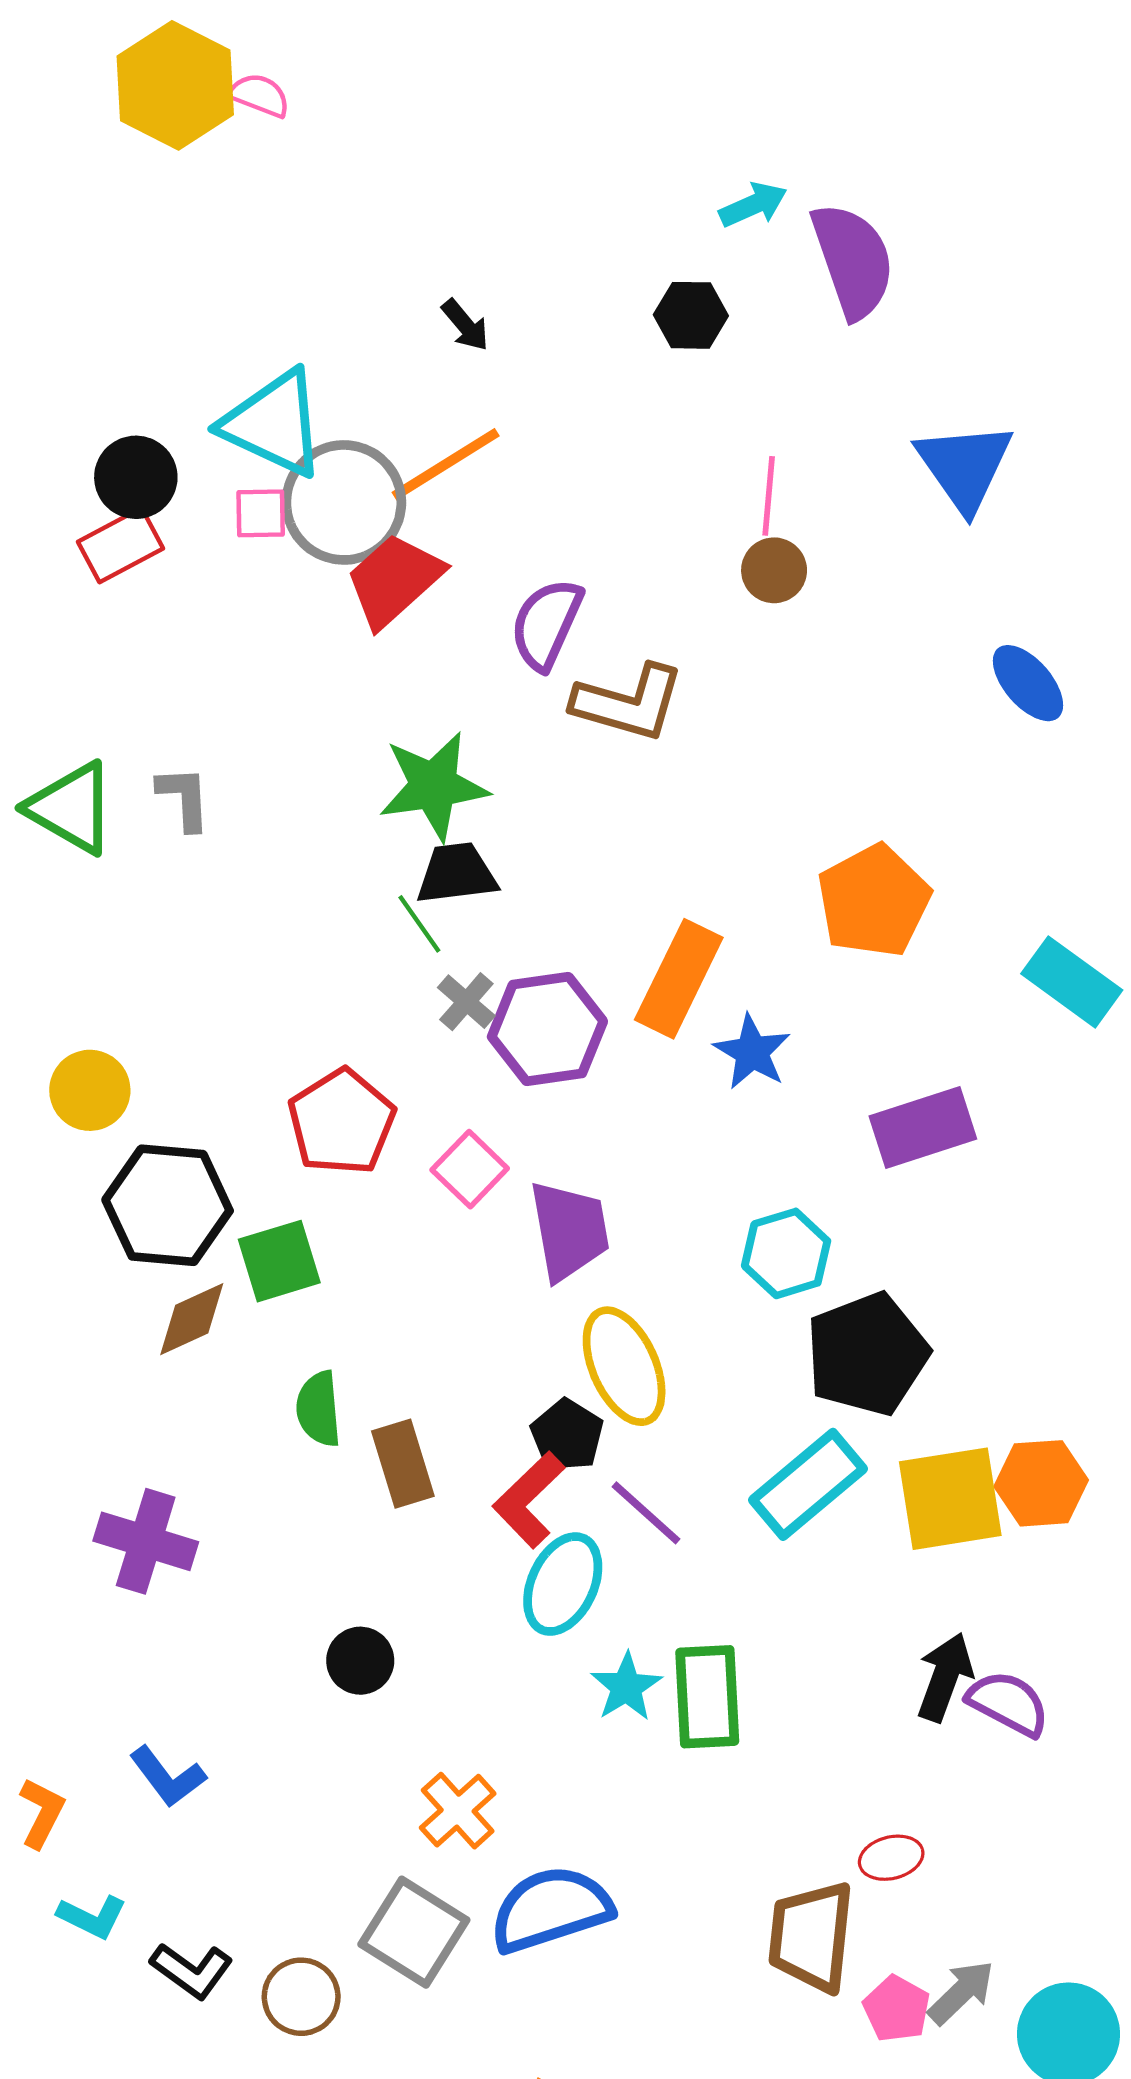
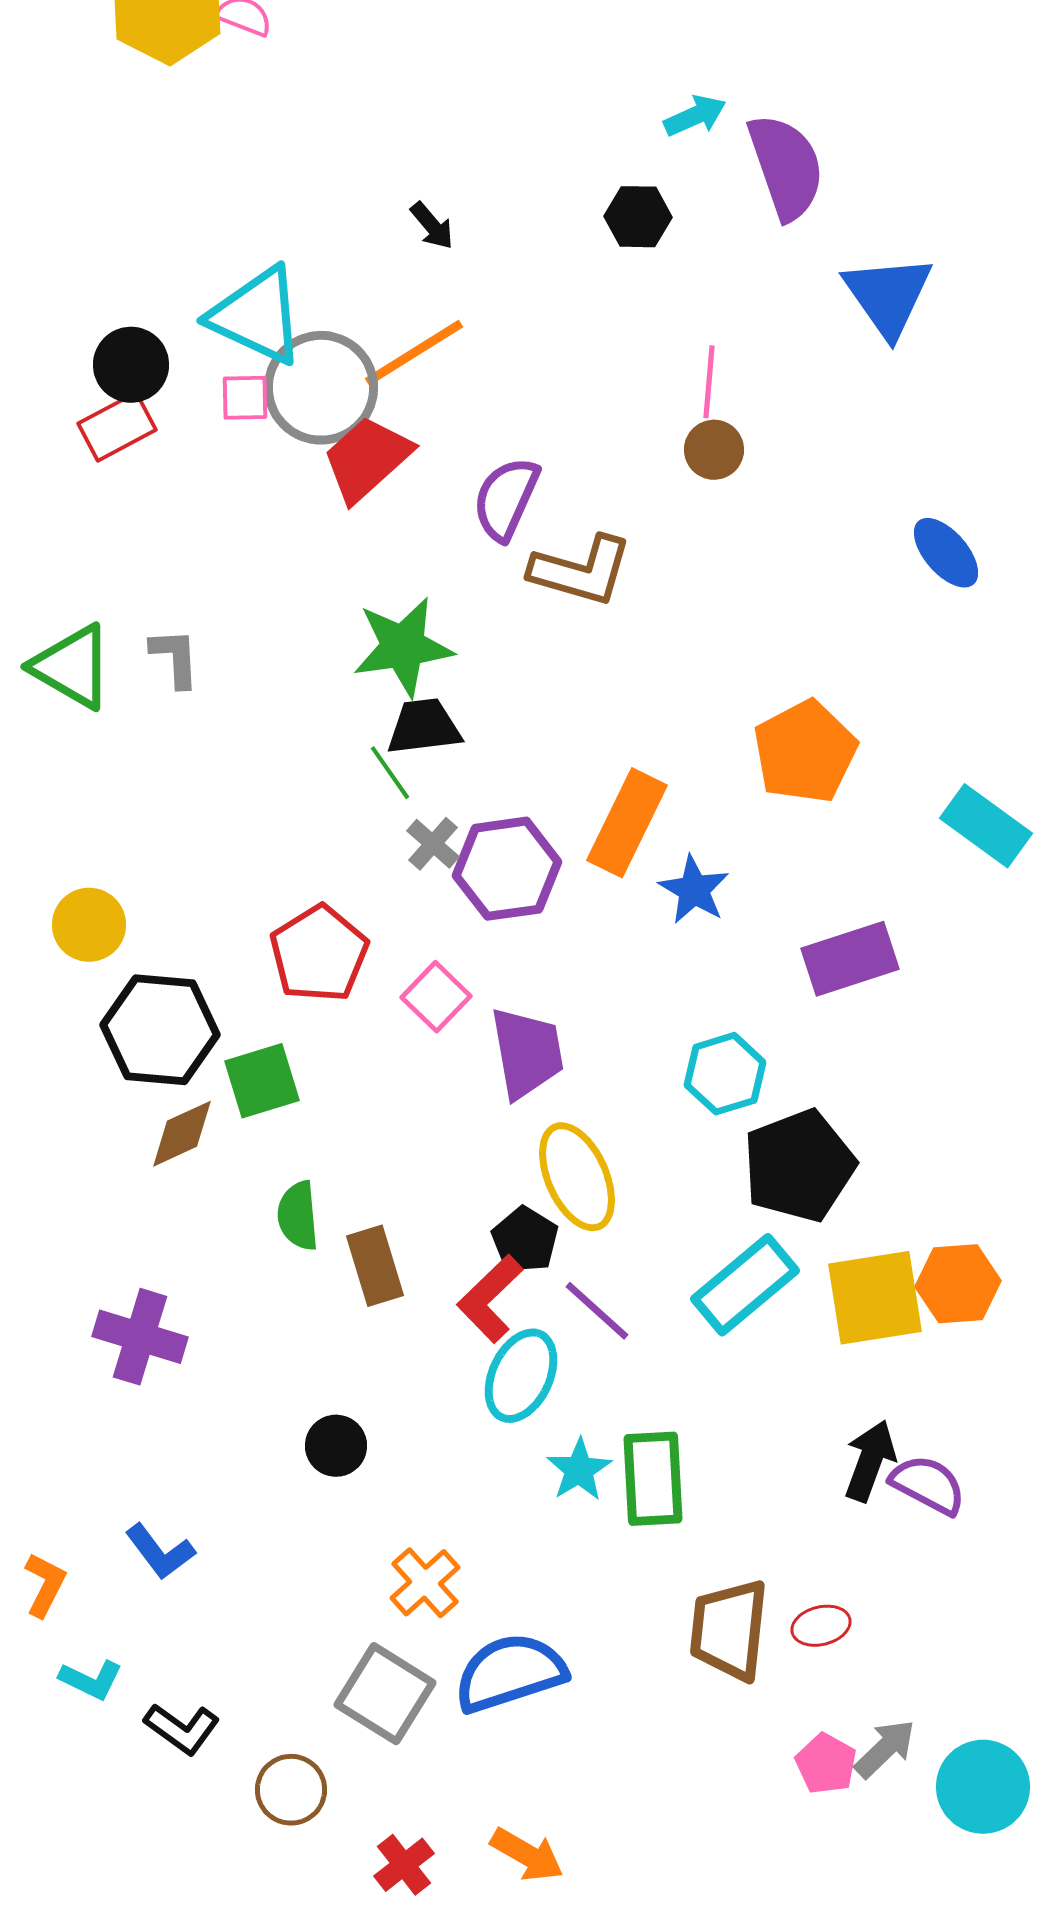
blue triangle: (965, 466) -> (888, 296), moved
brown trapezoid: (811, 1937) -> (729, 1630), moved
brown circle: (301, 1997) -> (291, 1790), moved

